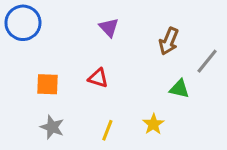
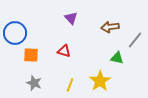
blue circle: (23, 23) -> (15, 33), moved
brown arrow: (169, 41) -> (110, 27), turned 60
yellow star: (153, 124) -> (100, 81), size x1.5

